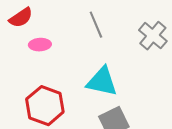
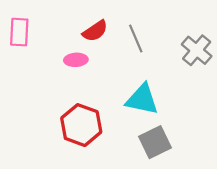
red semicircle: (21, 18) -> (95, 31), moved

